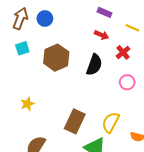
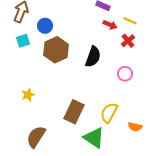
blue circle: (45, 19) -> (45, 26), moved
red arrow: (101, 35) -> (110, 25), moved
red cross: (123, 52) -> (128, 41), moved

